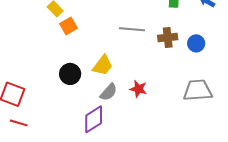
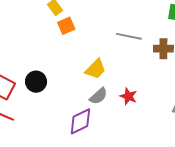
black circle: (70, 74) -> (36, 82), moved

